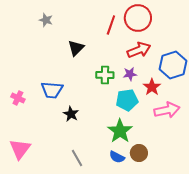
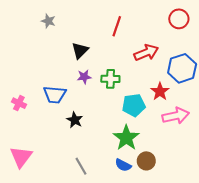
red circle: (138, 18) -> (179, 19), moved, size x0.7
purple star: (130, 74) -> (84, 77), moved

